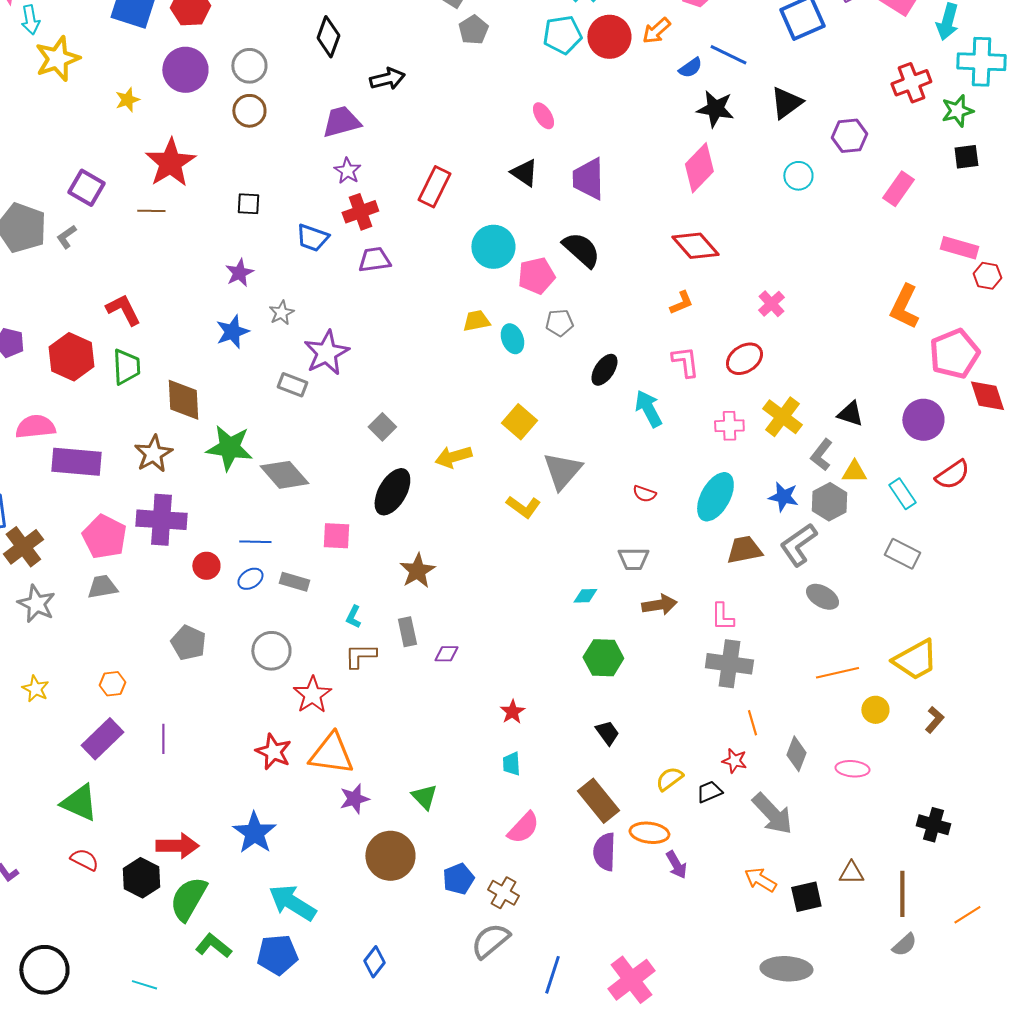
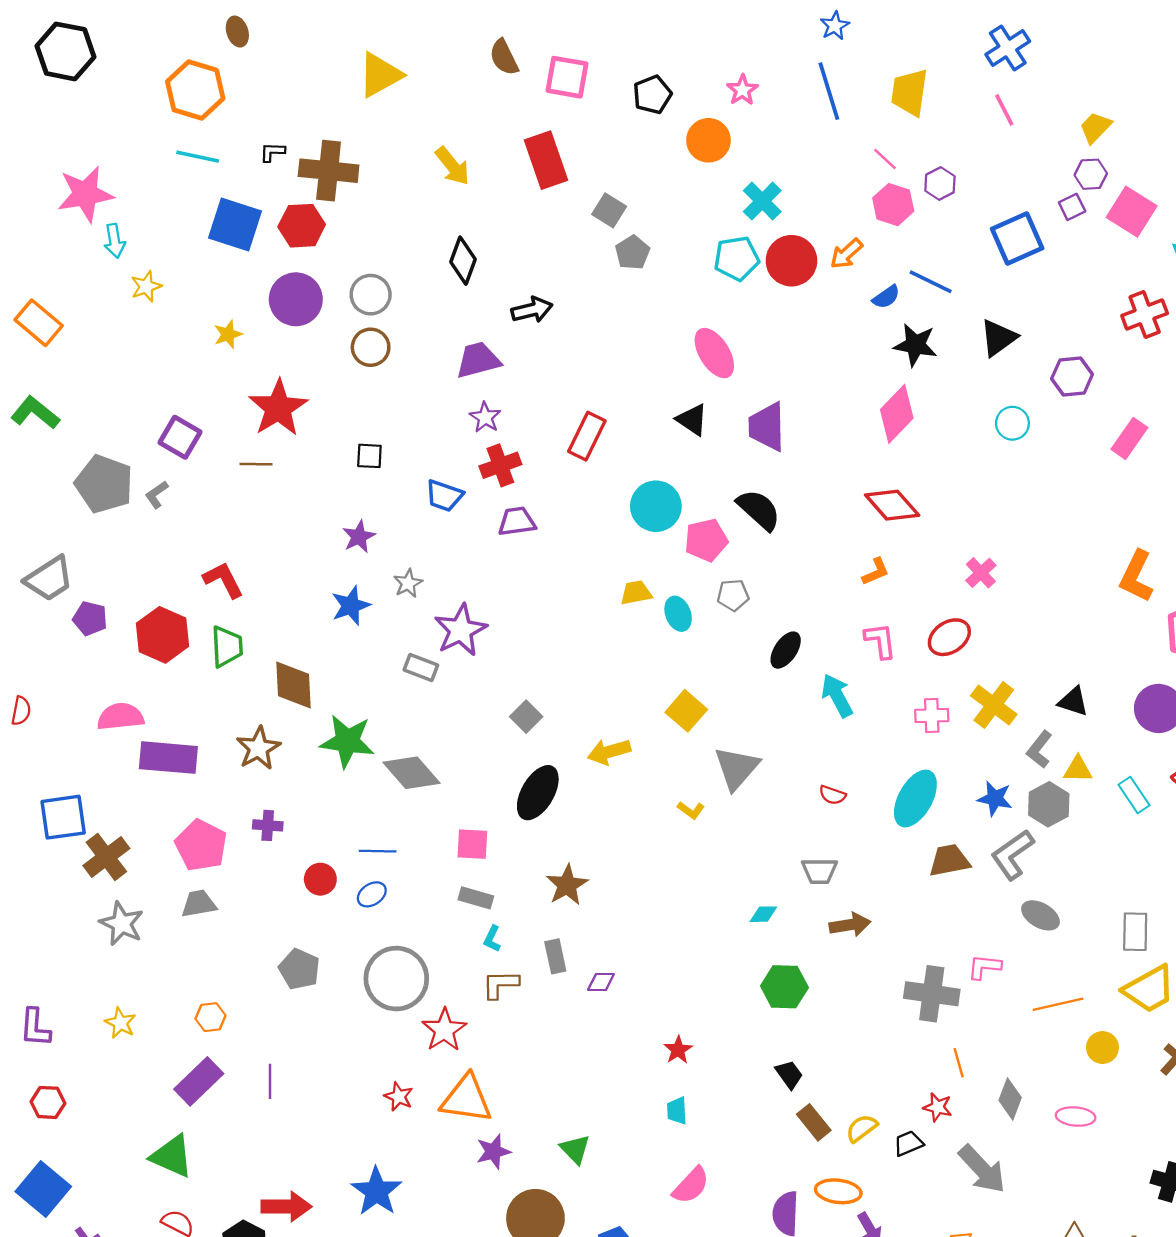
yellow star: (57, 59) -> (146, 286), size x0.6
pink ellipse: (543, 116) -> (714, 353), size x1.6
yellow L-shape: (523, 507) -> (691, 810), size x0.7
purple cross: (161, 520) -> (268, 825), size x0.5
gray rectangle: (902, 554) -> (1135, 932), moved, turned 64
gray rectangle: (294, 582) -> (476, 898), moved
pink L-shape: (722, 617) -> (984, 967), moved, turned 96
gray circle: (271, 651) -> (396, 979), size x1.4
red star: (273, 752) -> (399, 1097), size x0.7
brown rectangle: (598, 801) -> (814, 1122), moved, size x0.7

